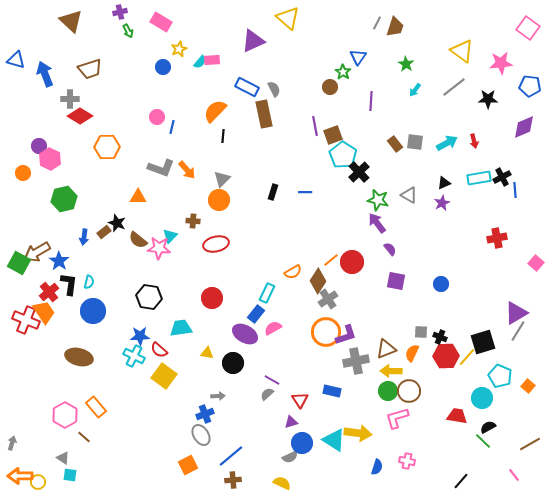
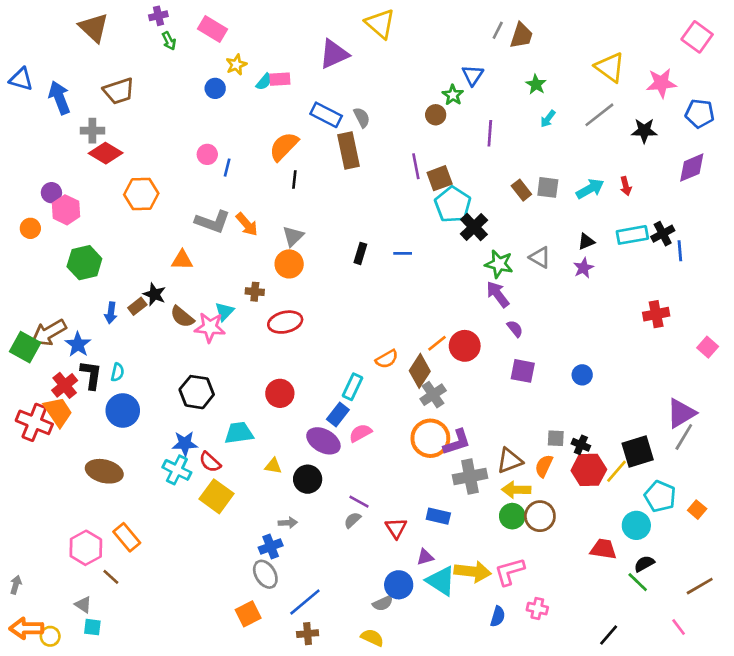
pink L-shape: (397, 418) -> (510, 572), moved
purple triangle: (291, 422) -> (425, 557), moved

